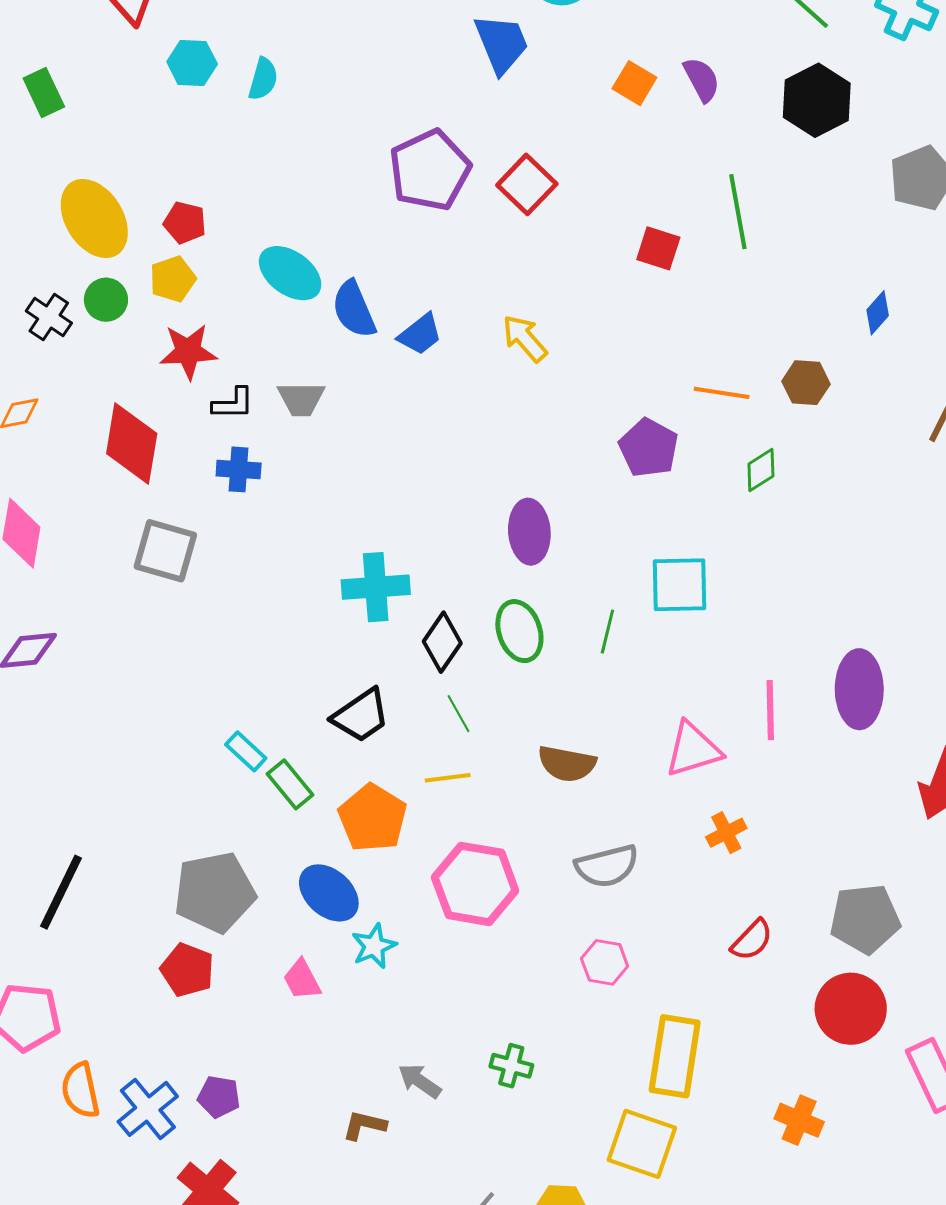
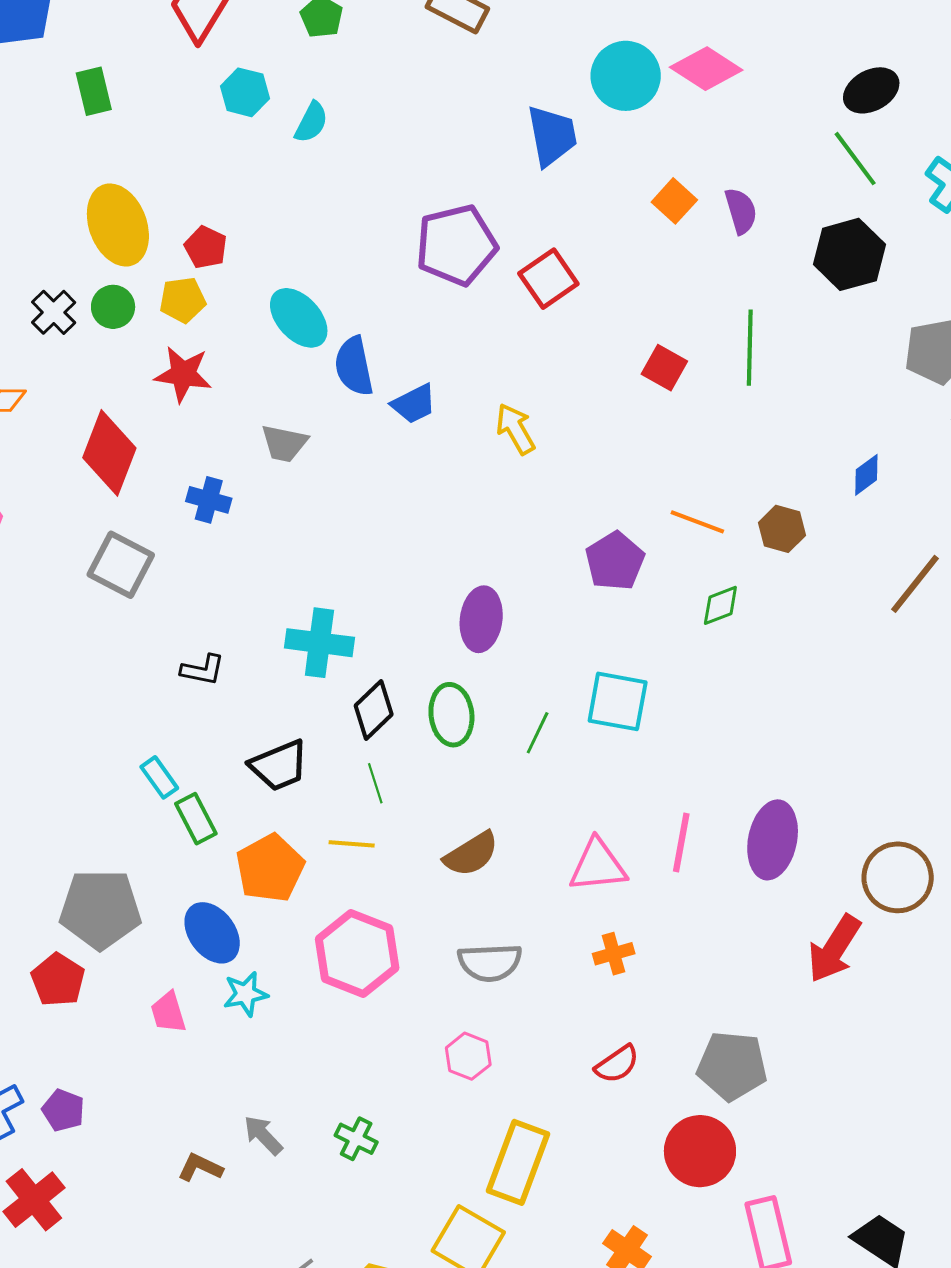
black L-shape: (233, 404) -> (203, 670), moved
brown semicircle: (567, 764) -> (471, 854), turned -54

